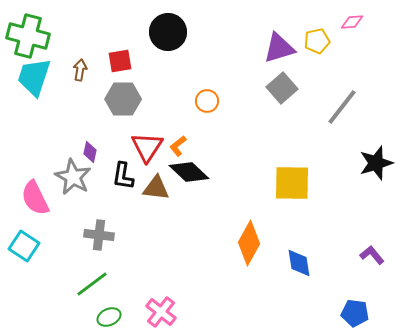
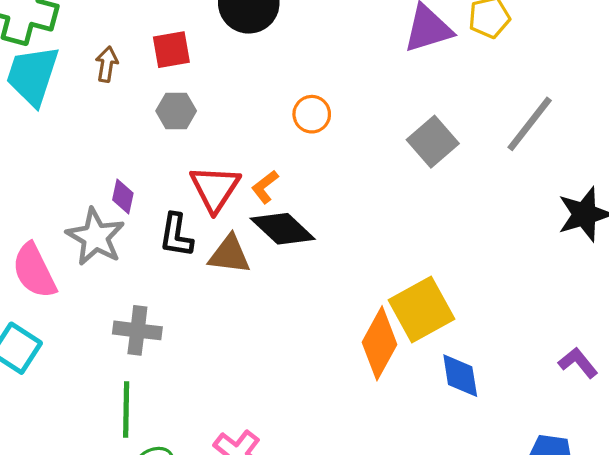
gray square: (282, 88) -> (433, 142), moved
gray hexagon: (123, 99) -> (176, 111), size x0.7
yellow square: (292, 183) -> (421, 309), moved, turned -30
green line: (92, 284) -> (126, 410), turned -52

